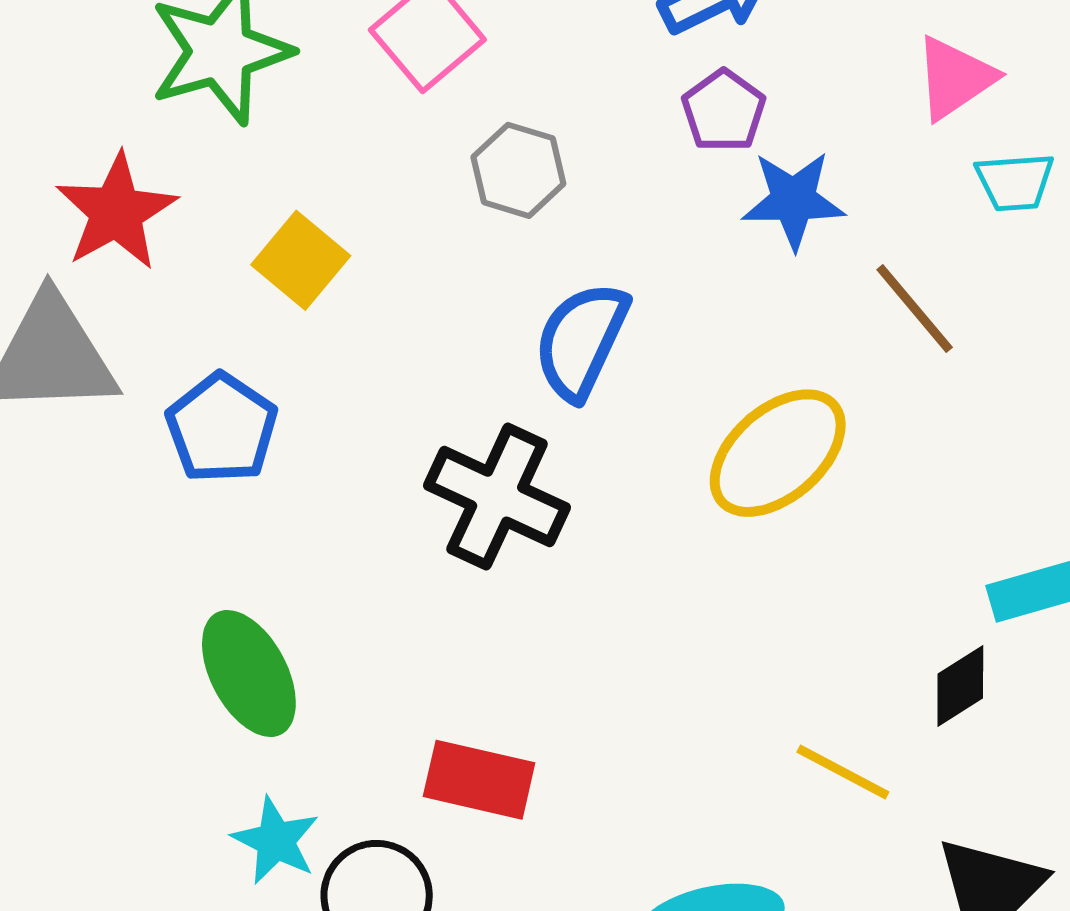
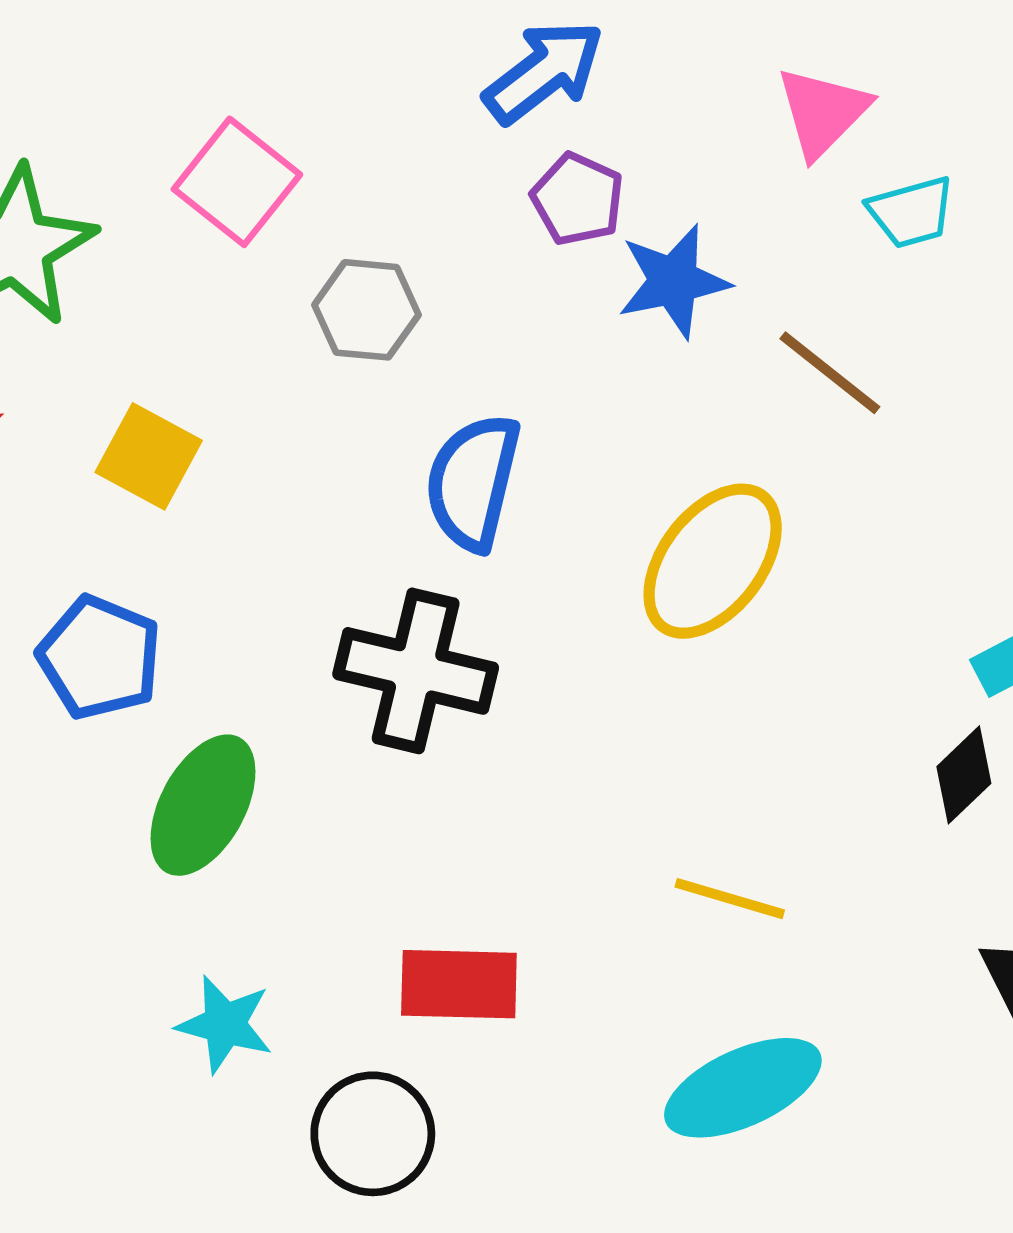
green ellipse: (249, 673) -> (203, 805), moved, turned 68
yellow line: (843, 772) -> (730, 899), moved
cyan star: (276, 841) -> (225, 1024), moved

